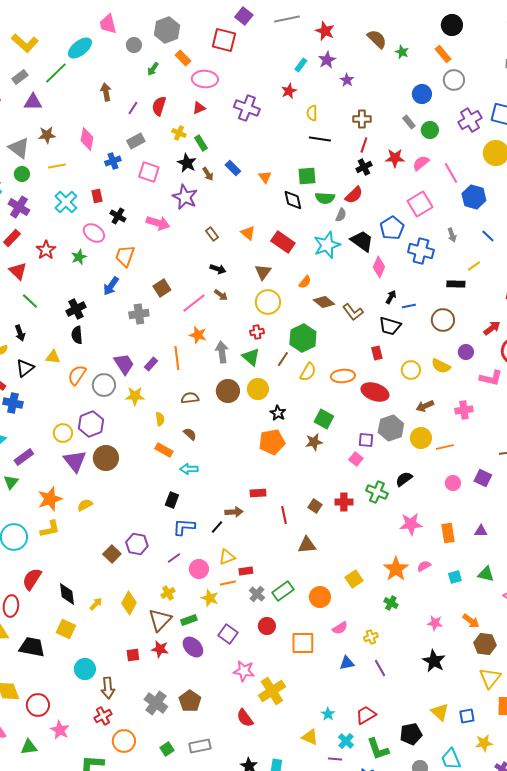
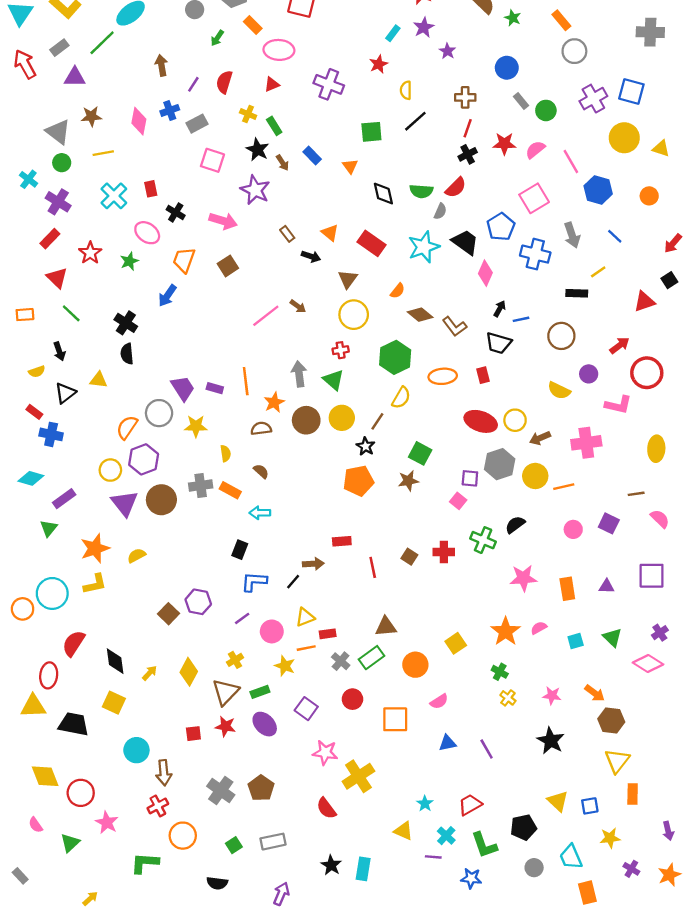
blue circle: (422, 94) -> (507, 68), moved
black line: (320, 139) -> (415, 121), turned -50
blue cross: (113, 161) -> (170, 110), moved
green square: (307, 176) -> (371, 132), moved
gray arrow: (452, 235) -> (572, 235), size x1.5
black arrow: (218, 269) -> (311, 256), moved
brown square: (162, 288) -> (228, 266), moved
black cross: (76, 309) -> (126, 323), turned -30
gray cross: (139, 314) -> (201, 485), moved
orange star: (198, 335) -> (274, 402), moved, turned 30
brown line: (283, 359) -> (377, 421), moved
purple rectangle: (151, 364) -> (215, 388), turned 64
yellow circle: (411, 370) -> (515, 420), moved
orange semicircle: (77, 375) -> (127, 427), moved
orange ellipse: (343, 376) -> (443, 376), moved
pink cross: (464, 410) -> (586, 443), size x1.4
brown triangle: (307, 545) -> (386, 627), moved
green triangle: (486, 574) -> (612, 637), turned 30
yellow cross: (371, 637) -> (508, 698), moved, turned -32
green triangle: (29, 747) -> (70, 843), turned -36

